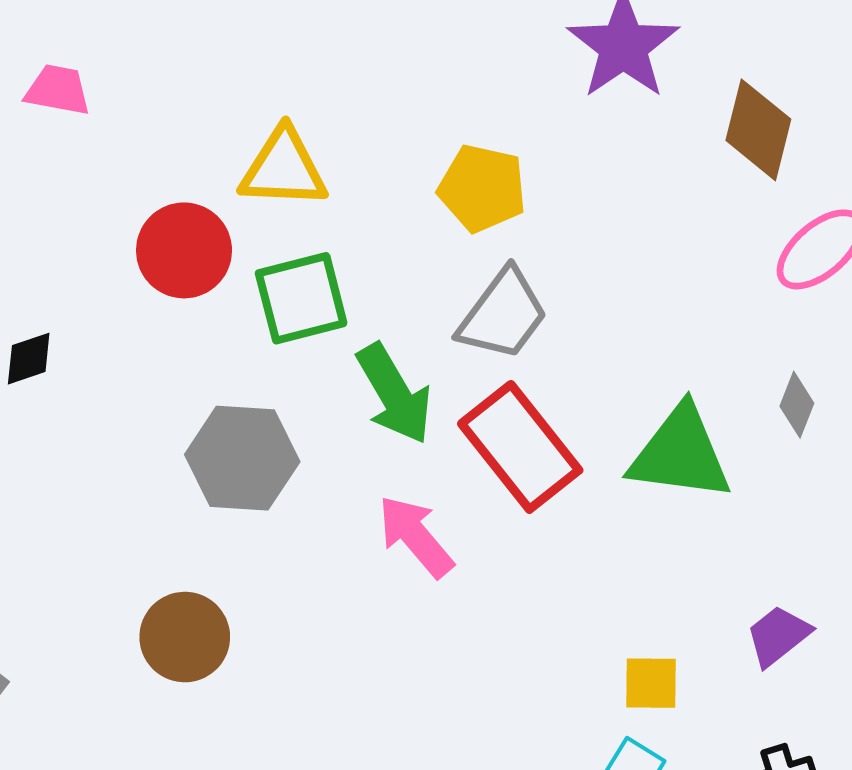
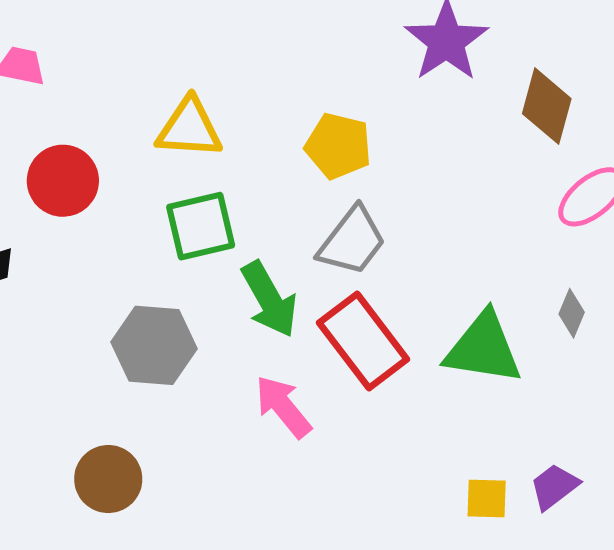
red circle: (184, 250) -> (63, 181), moved
yellow square: (651, 683) -> (487, 498), moved

